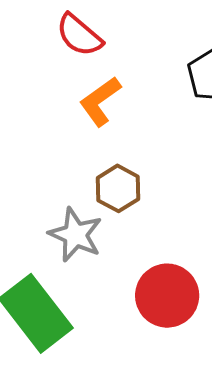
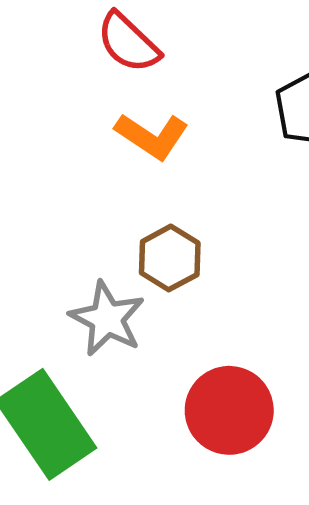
orange L-shape: (100, 101) -> (152, 136), turned -114

